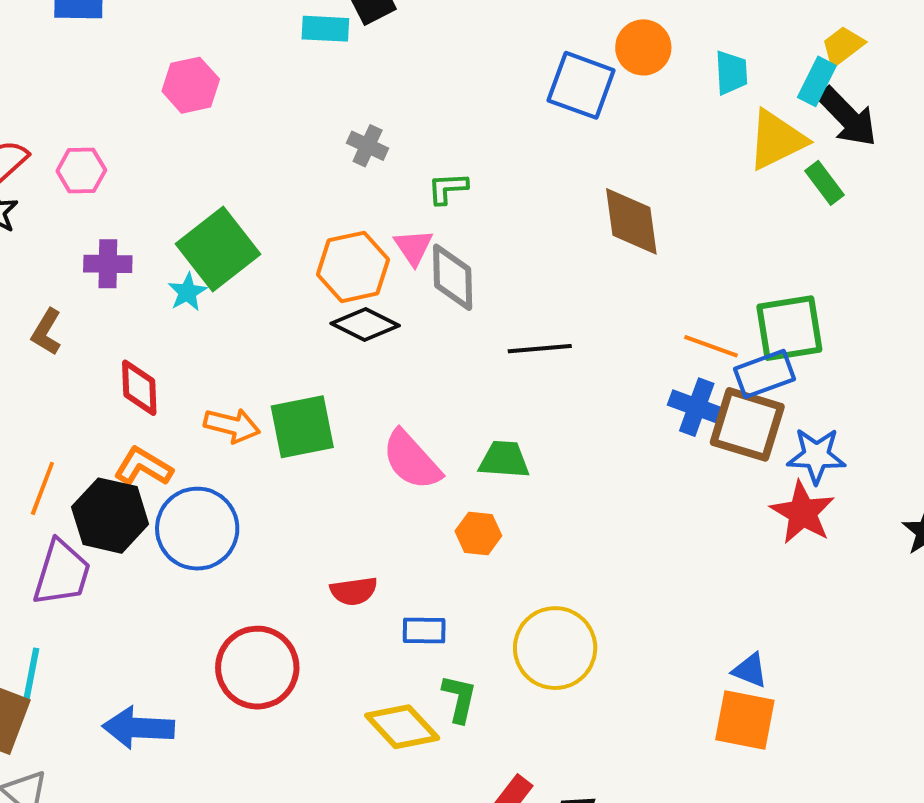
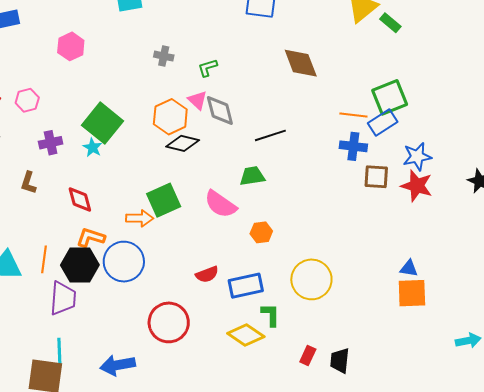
brown square: (747, 424) -> (376, 177), moved, size x0.7
orange arrow: (232, 425) -> (140, 218), moved
green trapezoid: (504, 460) -> (252, 176), moved
blue rectangle: (424, 630) -> (246, 286), size x1.6

